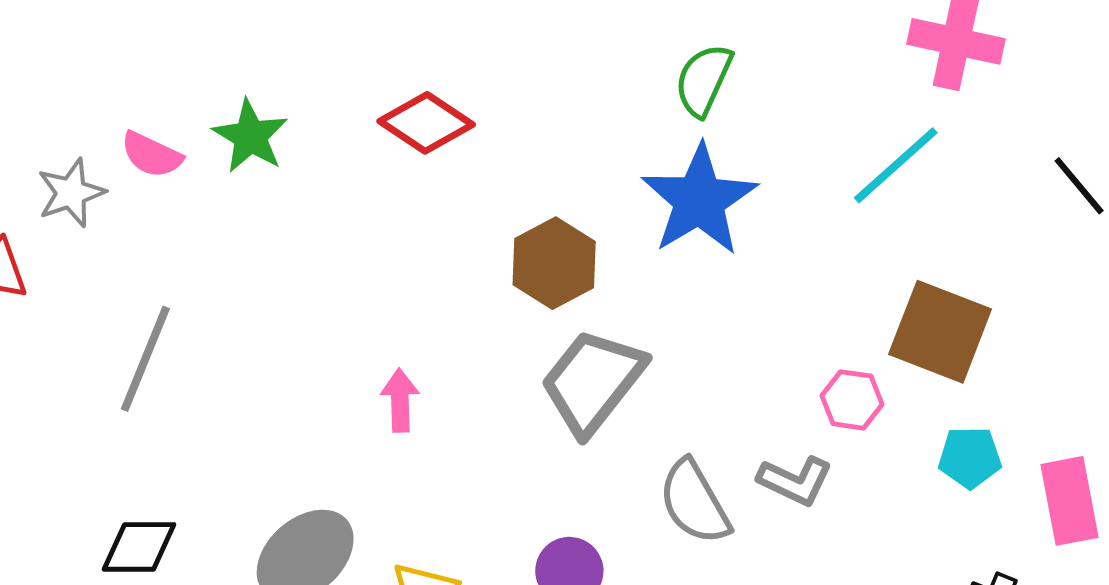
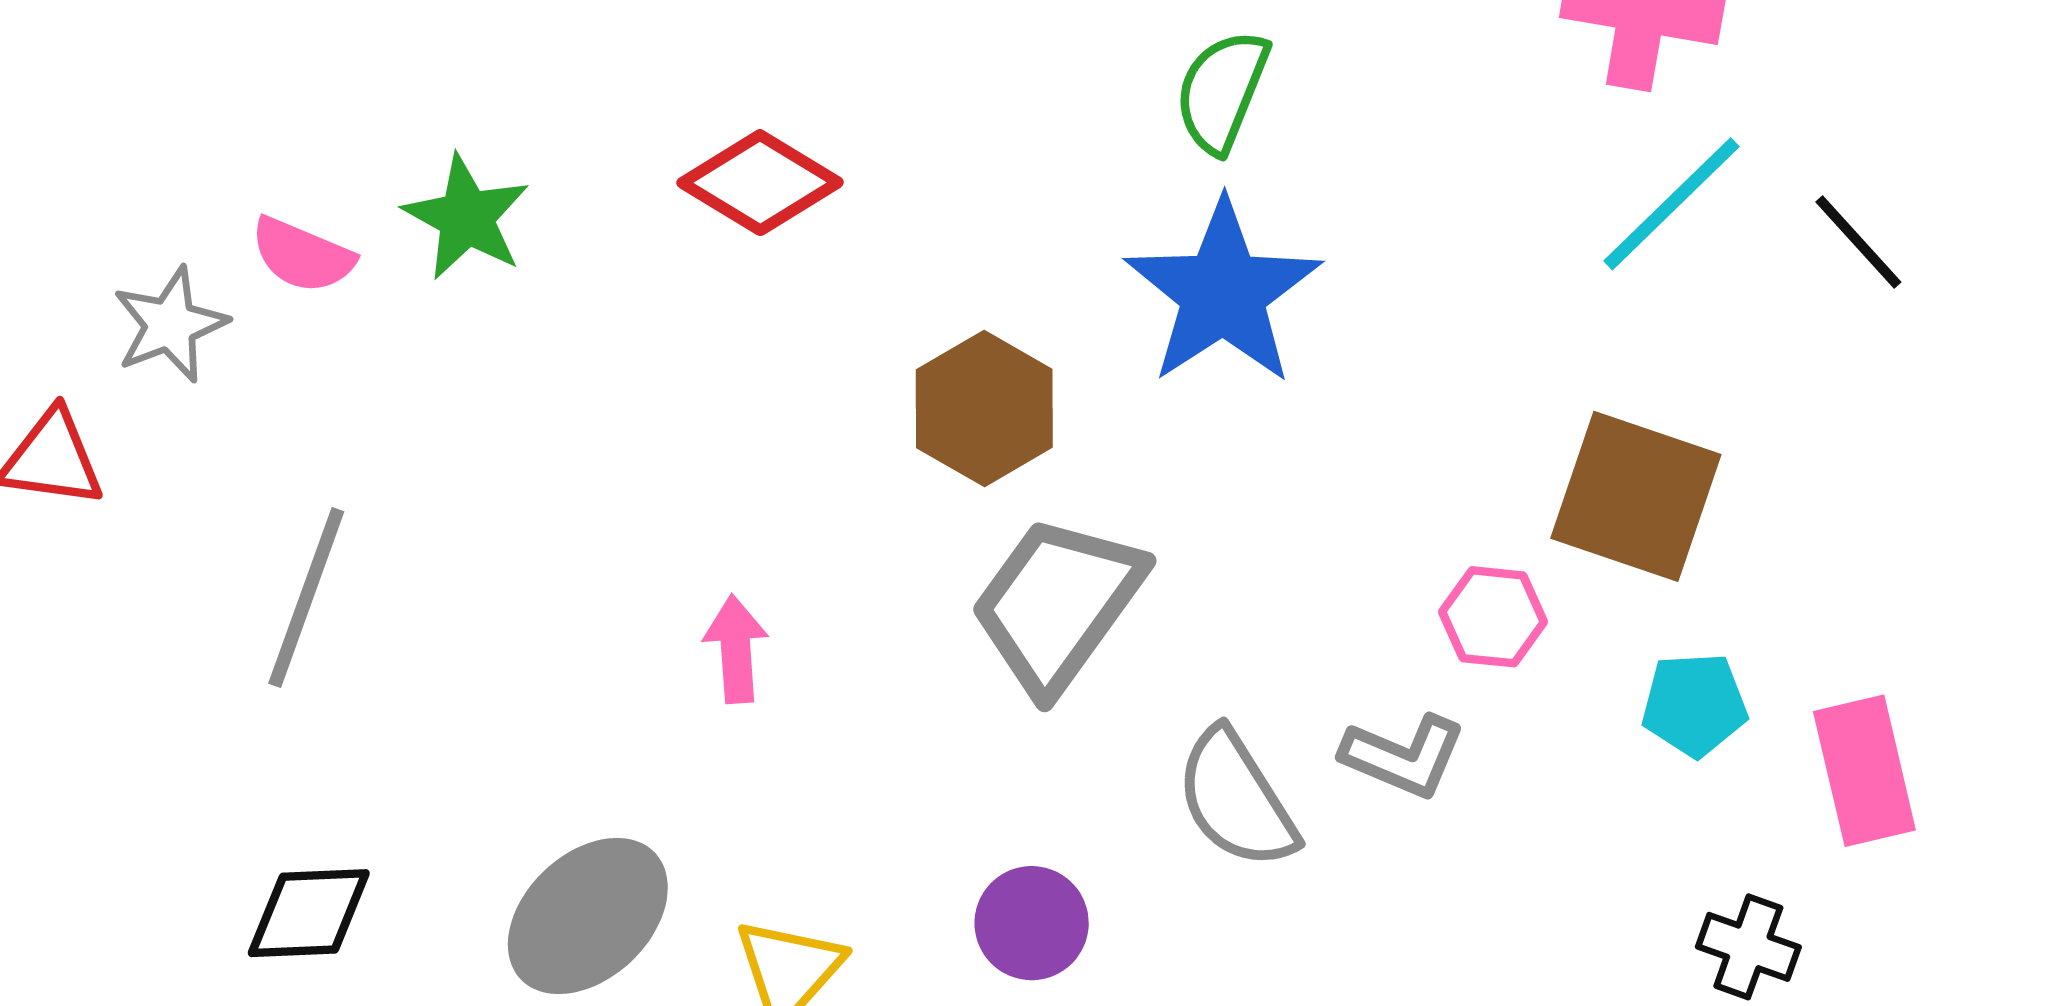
cyan line: (896, 165) -> (1672, 204), moved

